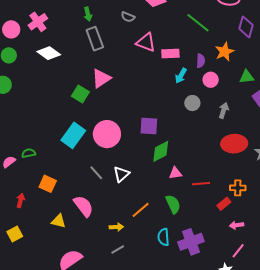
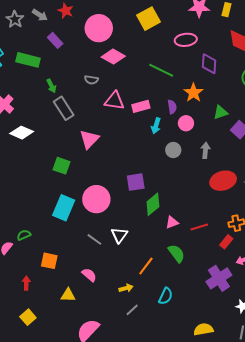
pink triangle: (101, 78) -> (89, 139), moved
pink semicircle: (83, 206) -> (89, 275), size x0.7
cyan semicircle: (163, 237) -> (166, 296), moved, turned -138
purple cross: (191, 242) -> (219, 278), moved

